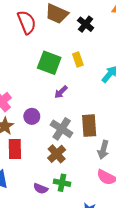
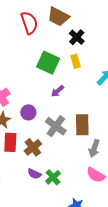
black cross: (86, 24) -> (77, 37), moved
brown cross: (57, 154) -> (33, 147), moved
green cross: (62, 183) -> (53, 177), turned 35
purple semicircle: (41, 189) -> (34, 174), moved

